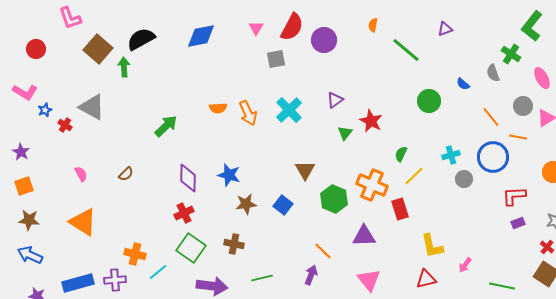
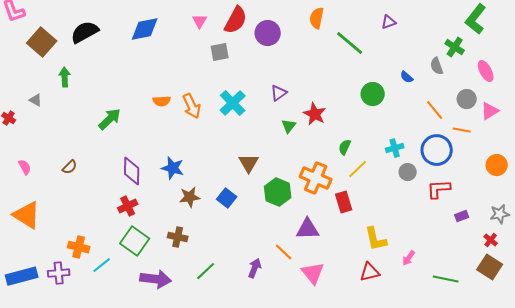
orange semicircle: (373, 25) -> (317, 18), size x1.5
green arrow: (124, 67) -> (65, 77), moved
gray triangle: (92, 107) -> (36, 100), size x0.5
red L-shape: (514, 196) -> (439, 189), moved
orange line: (323, 251) -> (284, 252), moved
green line: (262, 278) -> (206, 271), turned -30

